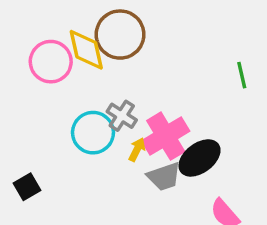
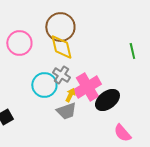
yellow diamond: (86, 50) -> (61, 47), moved
gray trapezoid: (164, 177) -> (66, 111), moved

